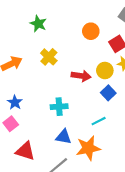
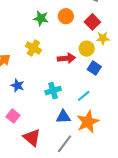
green star: (38, 24) -> (41, 18), moved
blue star: (15, 102) -> (17, 85), moved
cyan line: (99, 121) -> (84, 96), moved
red triangle: (25, 151) -> (32, 137), turned 36

